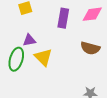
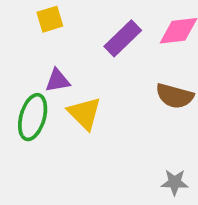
purple rectangle: (63, 18) -> (123, 38), turned 36

